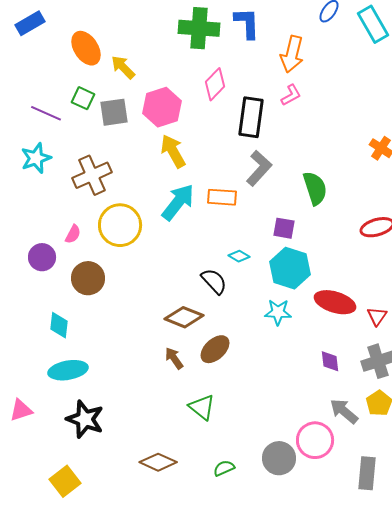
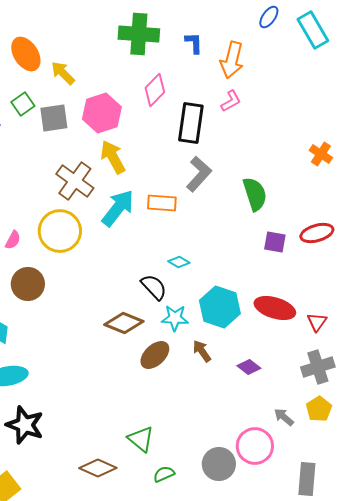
blue L-shape: (247, 23) -> (194, 43), moved, size x0.7
green square: (83, 98) -> (23, 104), turned 30
brown cross: (92, 175) -> (75, 181), moved, turned -30
purple square: (284, 228) -> (275, 242), moved
cyan hexagon: (290, 268) -> (220, 307), moved
cyan star: (278, 312) -> (175, 318), moved
brown arrow: (174, 358) -> (202, 351), moved
purple diamond: (330, 361) -> (249, 367), moved, turned -45
green triangle: (202, 407) -> (141, 439), moved
gray arrow: (344, 411) -> (284, 417), size x0.7

